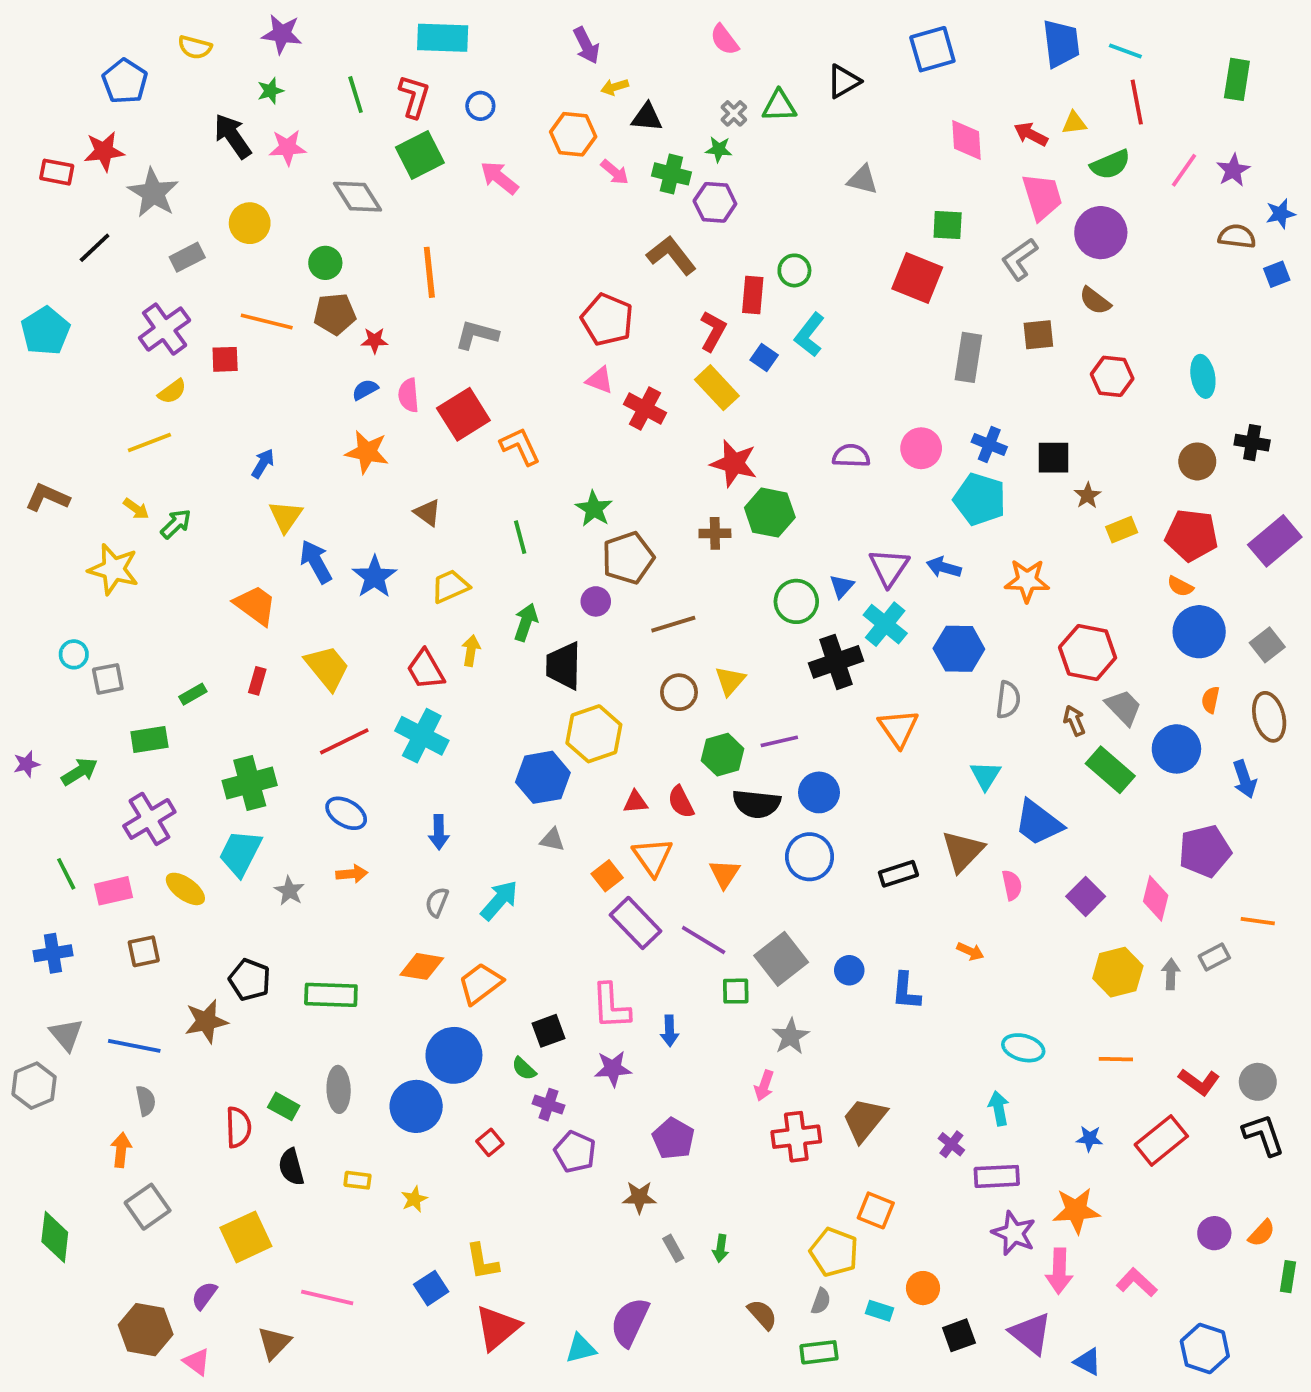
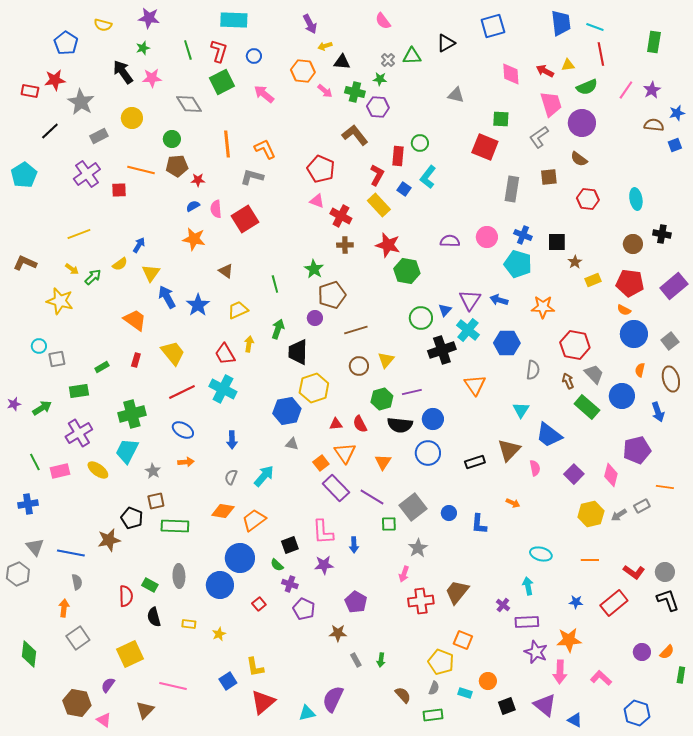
yellow semicircle: (172, 391) -> (120, 264), moved
orange L-shape: (520, 446) -> (265, 149), moved
brown cross: (715, 533) -> (345, 245), moved
brown square: (144, 951) -> (156, 501), moved
gray arrow: (1171, 974) -> (619, 515), turned -126

